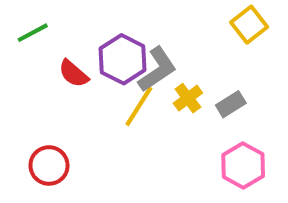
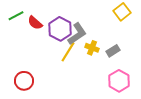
red semicircle: (74, 74) -> (35, 23), moved
yellow cross: (188, 98) -> (92, 48), turned -32

